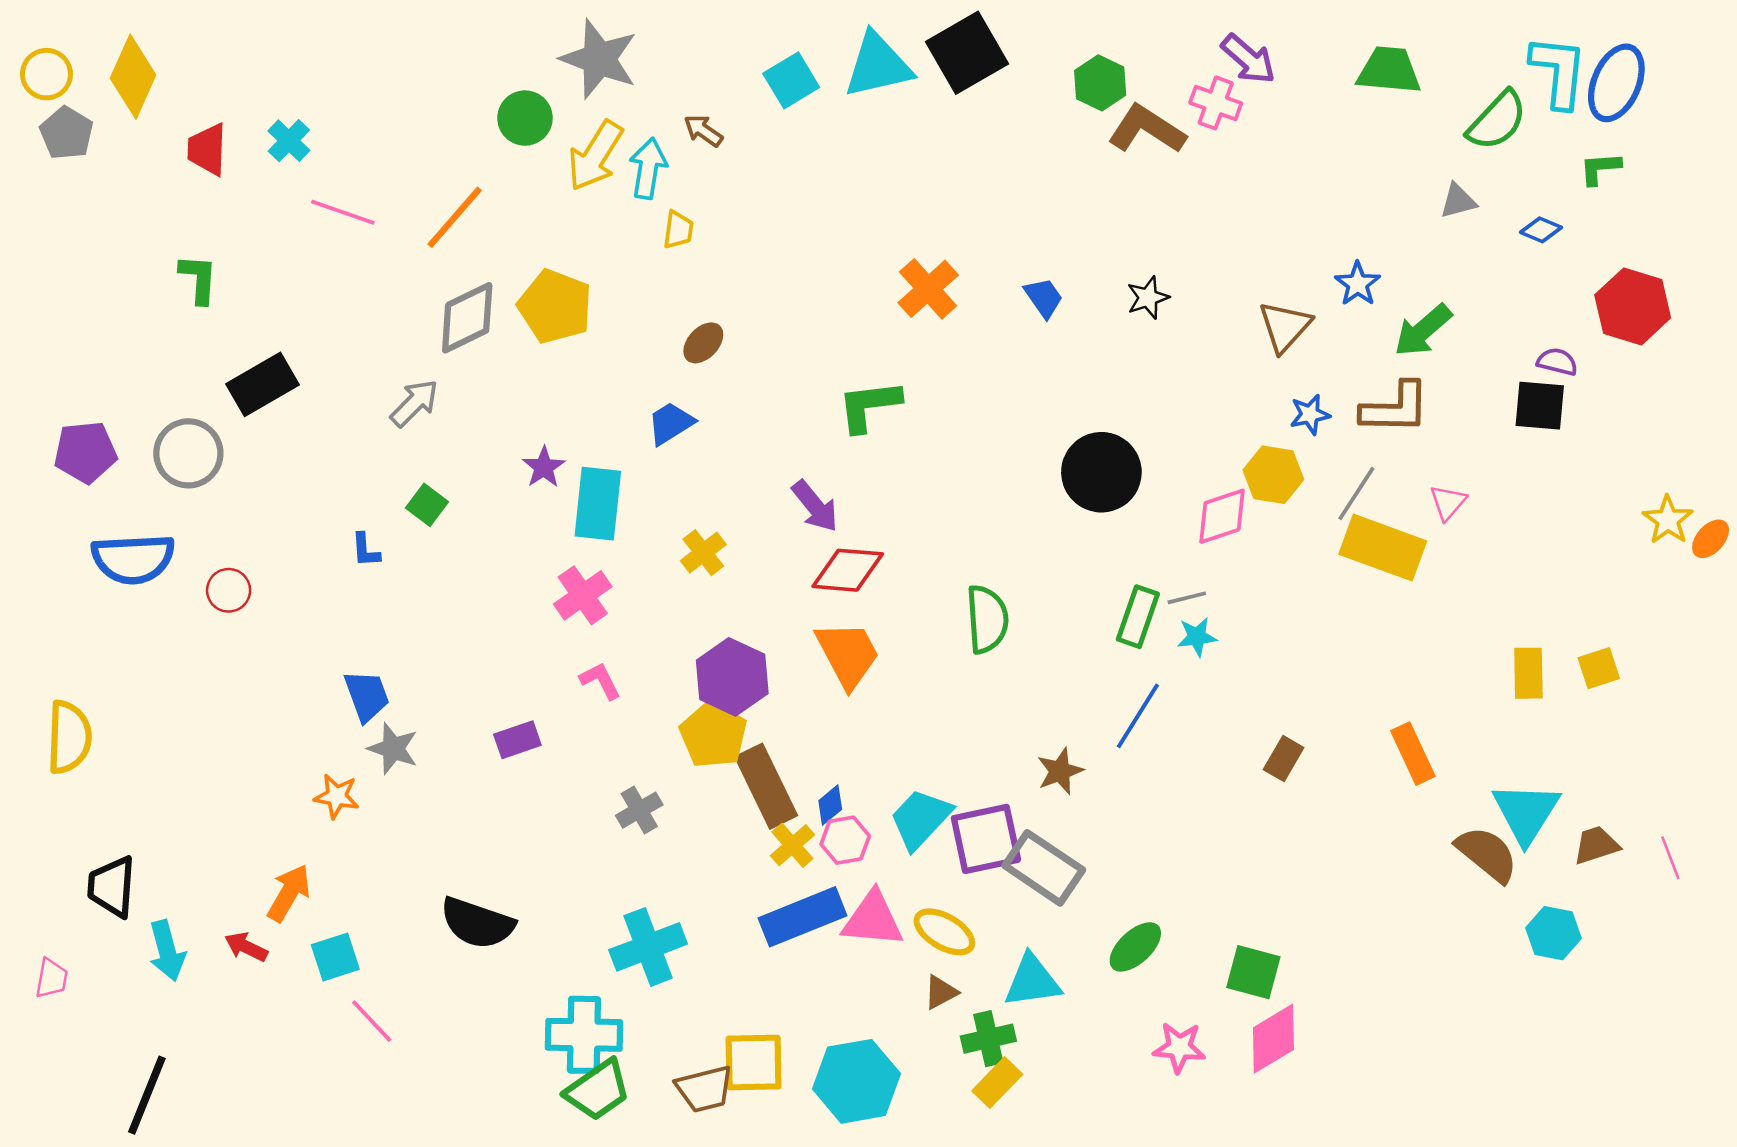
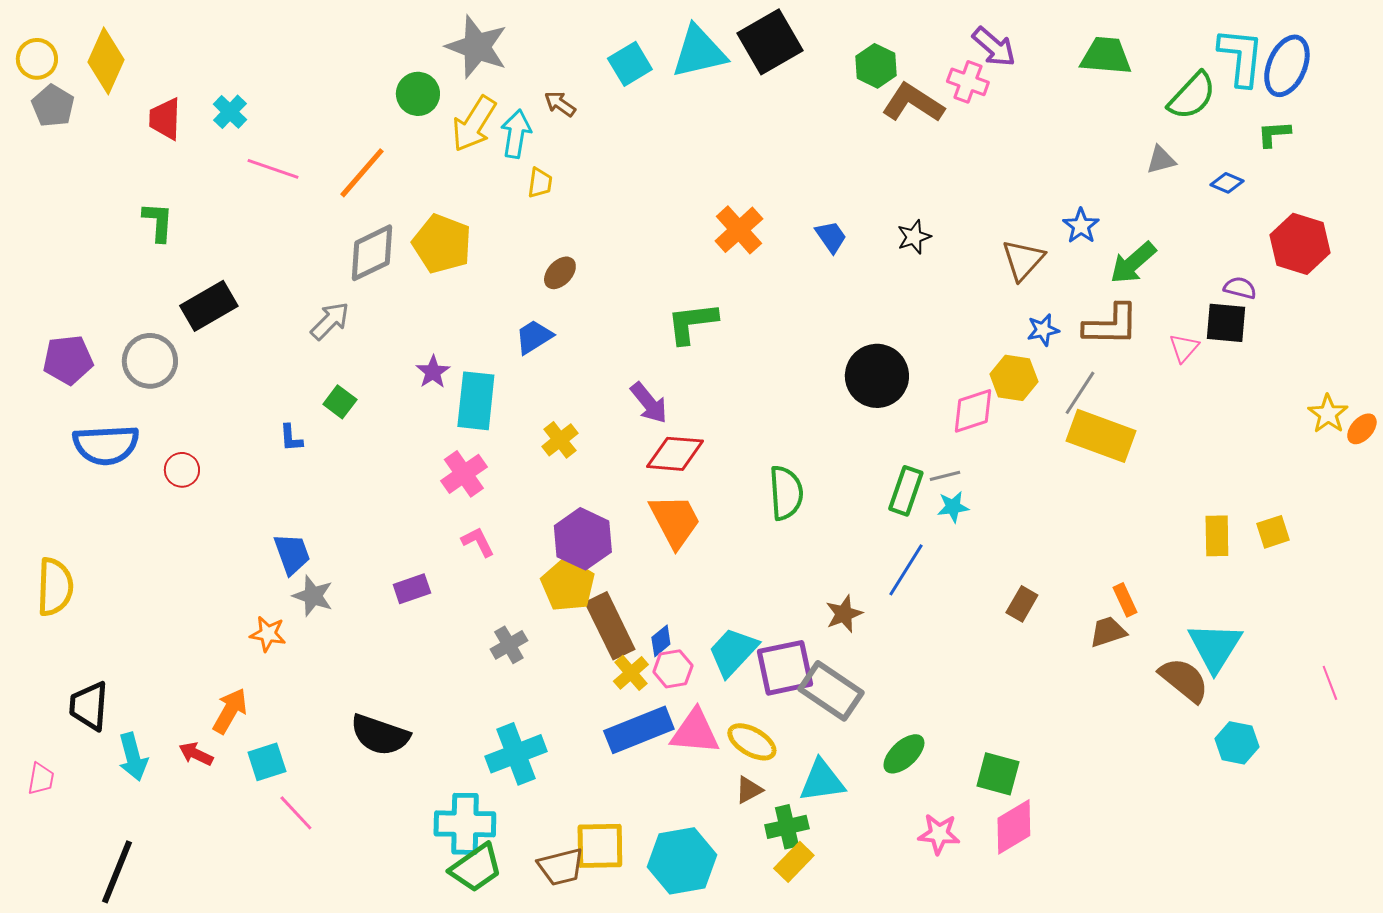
pink triangle: (1448, 502) -> (1184, 348), moved
orange rectangle: (1413, 754) -> (1125, 600), size x0.7
brown trapezoid: (1596, 845) -> (1108, 632), moved

